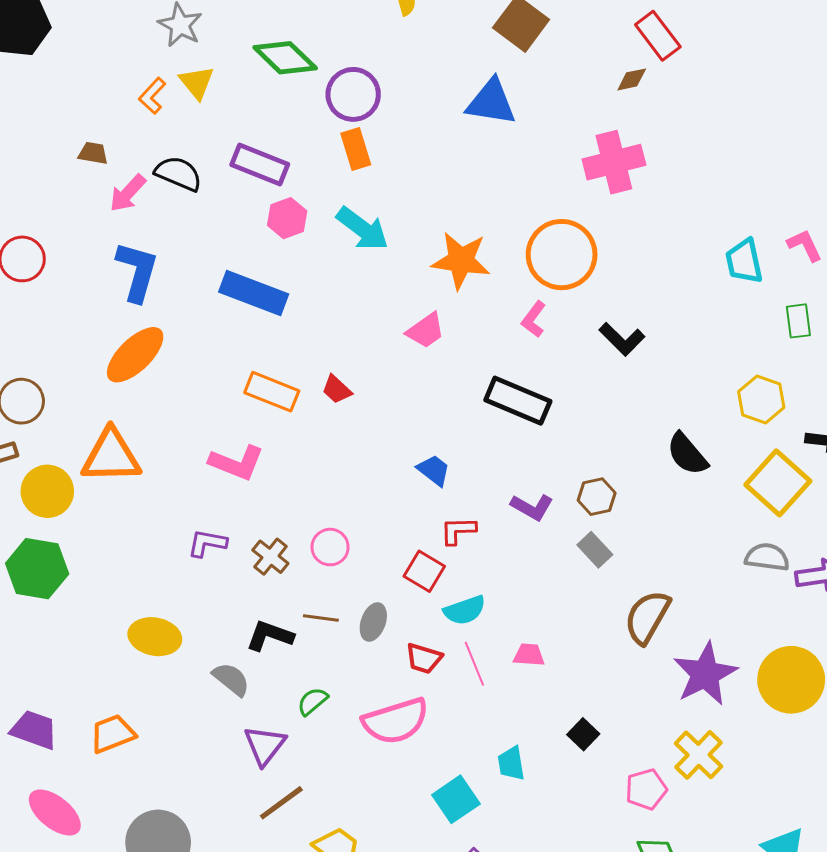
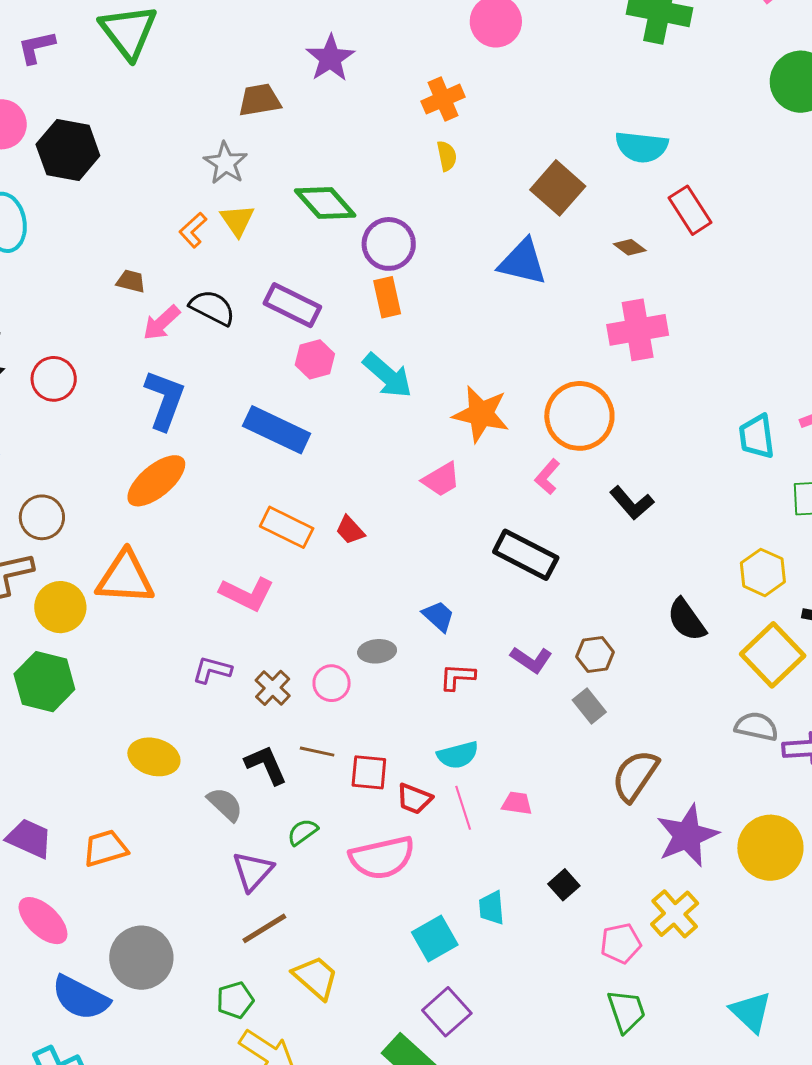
brown diamond: (632, 79) -> (630, 247), moved, turned 44
red square: (424, 571) -> (369, 772), moved, turned -30
gray ellipse: (373, 622) -> (377, 651), moved, turned 60
black L-shape: (270, 636) -> (266, 765), turned 42

